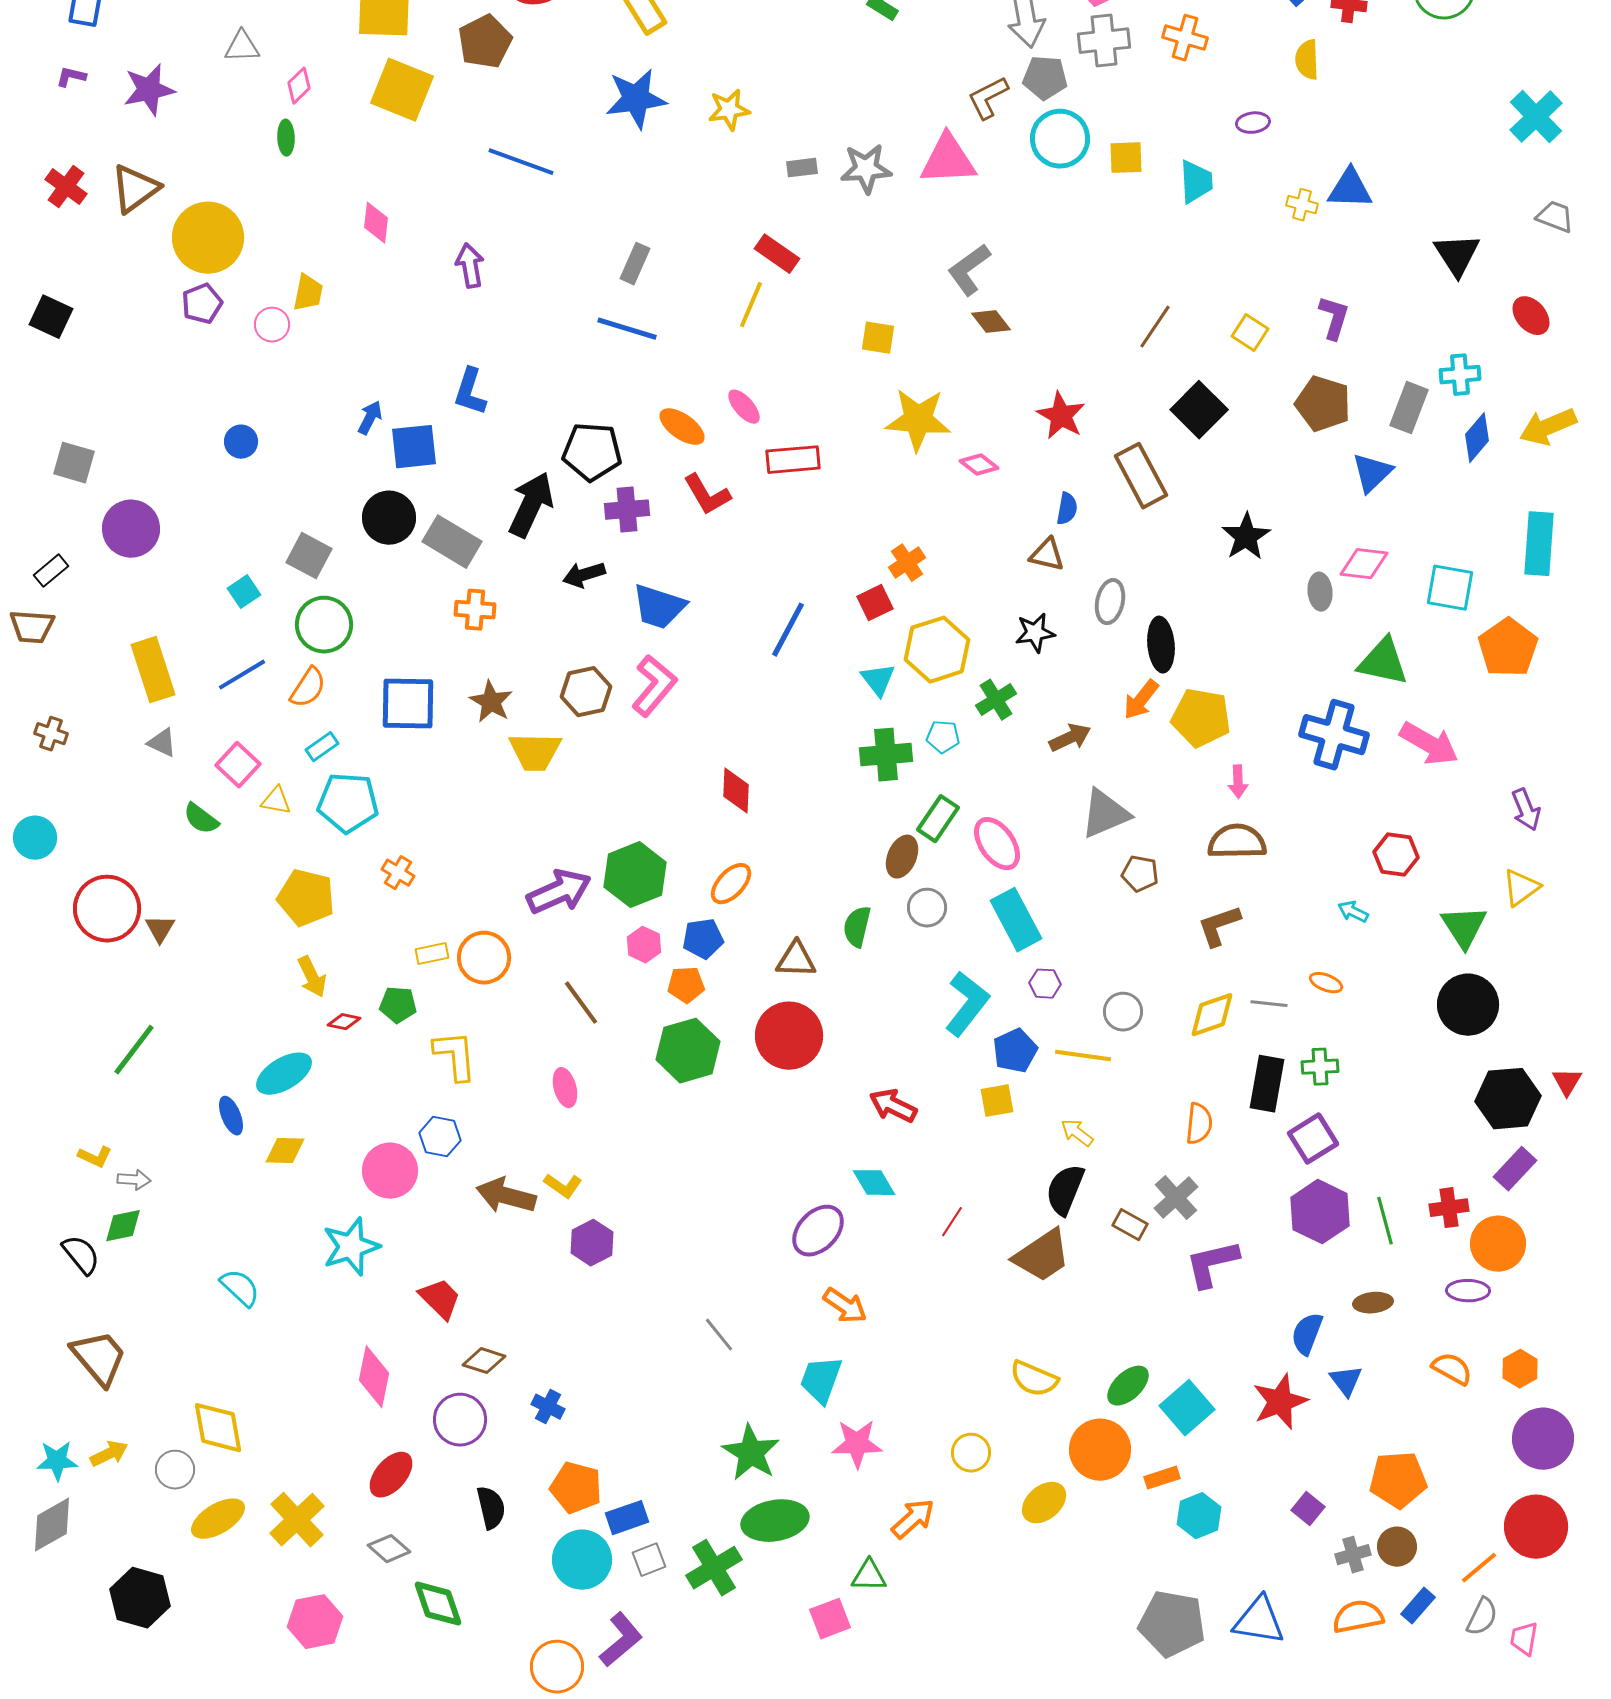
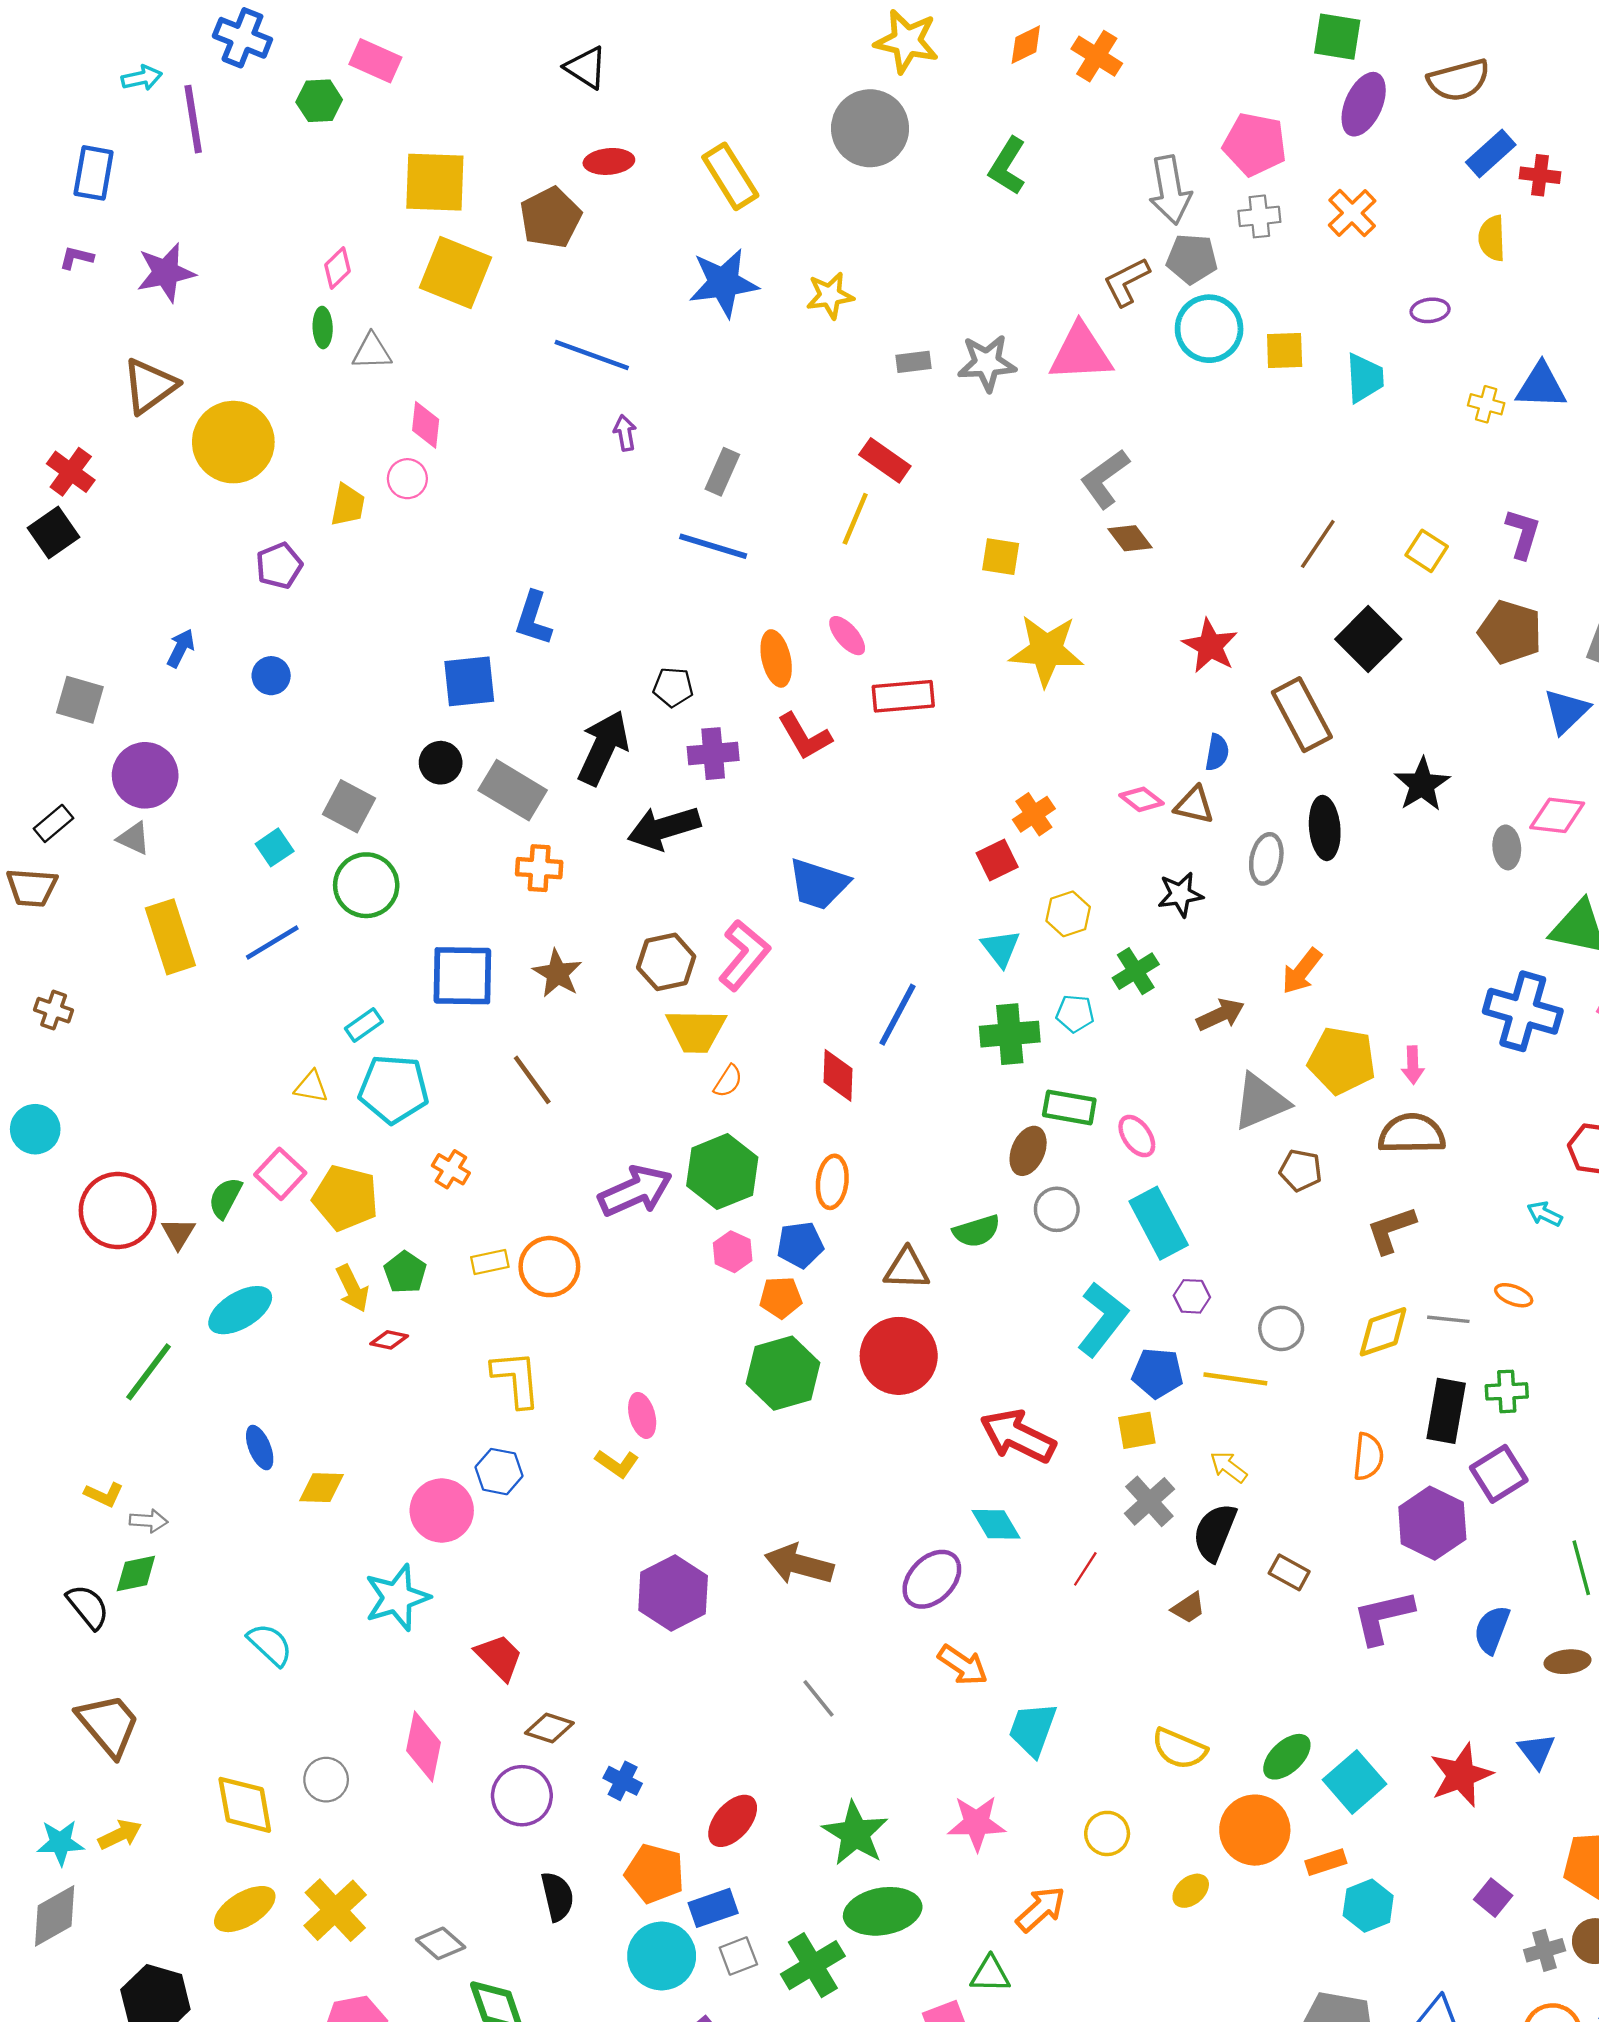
orange cross: (1185, 38) -> (1352, 213), turned 30
gray cross: (1104, 41) -> (1259, 216), size x0.7
gray triangle: (242, 47) -> (372, 352), moved
red cross: (66, 187) -> (71, 472), moved
purple arrow: (470, 266) -> (625, 433), moved, size x0.7
purple pentagon: (202, 304) -> (279, 566), moved
black square: (51, 317) -> (54, 533), turned 30
pink circle: (272, 325) -> (407, 479), moved
blue arrow: (370, 418) -> (181, 648), moved
orange ellipse: (682, 427) -> (776, 658), turned 42
black pentagon: (592, 452) -> (673, 687), size x0.6
pink diamond: (979, 465) -> (1141, 799), moved
black circle: (389, 518) -> (441, 763), size x0.7
black arrow: (584, 575) -> (664, 828), size x1.5
blue trapezoid: (659, 607) -> (818, 884), moved
blue line: (788, 630) -> (898, 1015), moved
black ellipse: (1161, 645) -> (1325, 828), moved
yellow hexagon: (937, 650) -> (1068, 914), size x0.6
orange semicircle: (308, 688) -> (728, 1081), moved, size x0.7
yellow pentagon: (1201, 718) -> (1342, 1060), moved
gray triangle: (162, 743) -> (134, 838), moved
yellow trapezoid: (535, 752) -> (696, 1031), moved
pink square: (238, 765) -> (280, 1174), moved
green semicircle: (201, 819) -> (225, 1198), moved, turned 81
green rectangle: (938, 819) -> (1069, 1107), turned 66
pink ellipse: (997, 844) -> (1137, 1136), size x0.7
orange ellipse: (731, 884) -> (832, 1182), turned -36
green semicircle: (857, 927) -> (977, 1231), turned -120
brown line: (581, 1003) -> (532, 1080), moved
green pentagon: (398, 1005) -> (405, 1272), moved, turned 30
blue pentagon: (1015, 1051) -> (1157, 1373), turned 30
cyan ellipse: (284, 1074) -> (240, 1310), moved
red arrow: (893, 1106) -> (1018, 1436), size x1.4
yellow L-shape: (563, 1186) -> (617, 1464), moved
brown arrow: (506, 1196) -> (799, 1564), moved
gray cross: (1176, 1198) -> (1149, 1501), moved
purple hexagon: (1320, 1212) -> (1432, 1523), moved
purple hexagon: (592, 1243) -> (673, 1593), size x1.4
brown trapezoid: (1042, 1256) -> (1188, 1608), size x0.5
blue semicircle: (1307, 1334) -> (1492, 1630), moved
cyan trapezoid: (821, 1380) -> (1033, 1729), moved
gray circle: (175, 1470) -> (326, 1780), moved
red ellipse: (391, 1475) -> (733, 1821), moved
yellow ellipse: (1044, 1503) -> (1191, 1891), size x0.7

